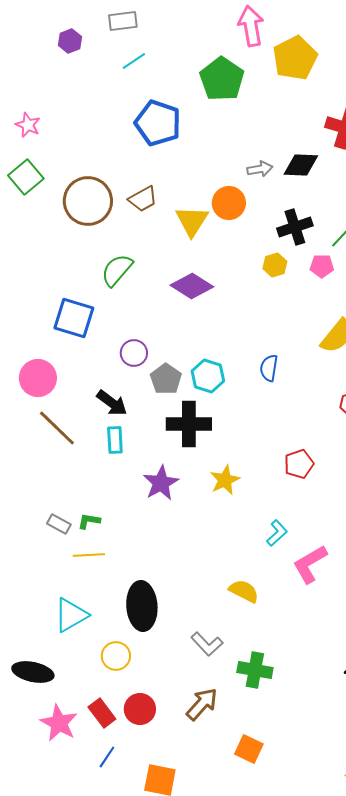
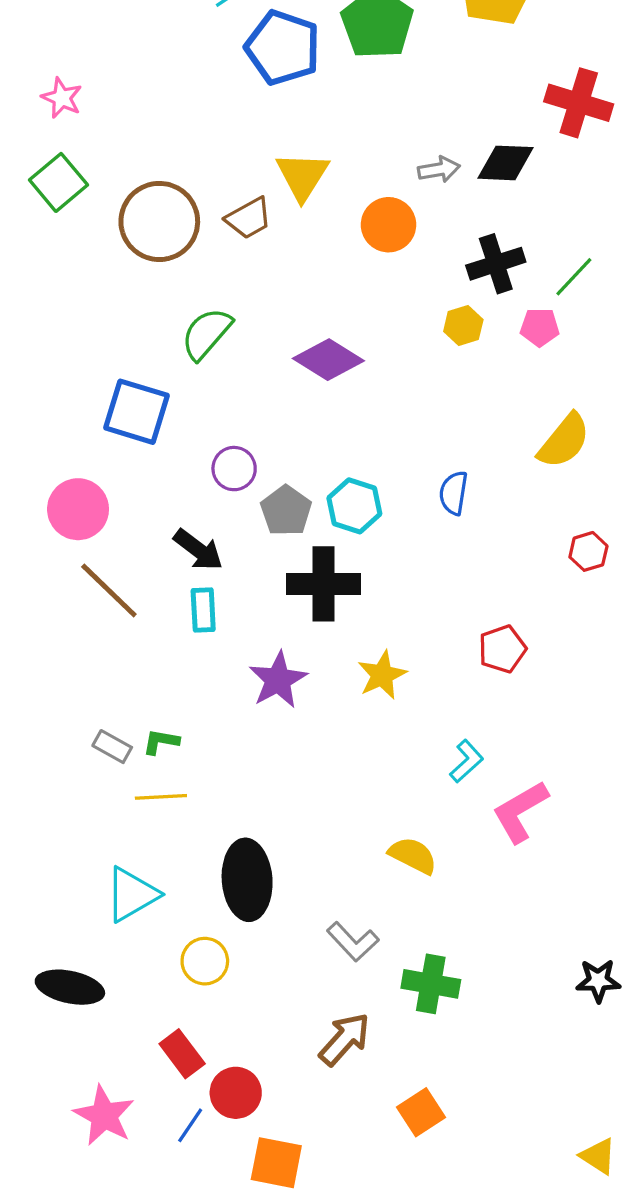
blue pentagon: (158, 123) -> (283, 48), moved
yellow triangle: (192, 221) -> (302, 176), moved
red circle: (140, 709) -> (236, 1093), moved
pink star: (59, 723) -> (104, 1116), moved
orange square: (249, 749) -> (421, 1112), turned 32

